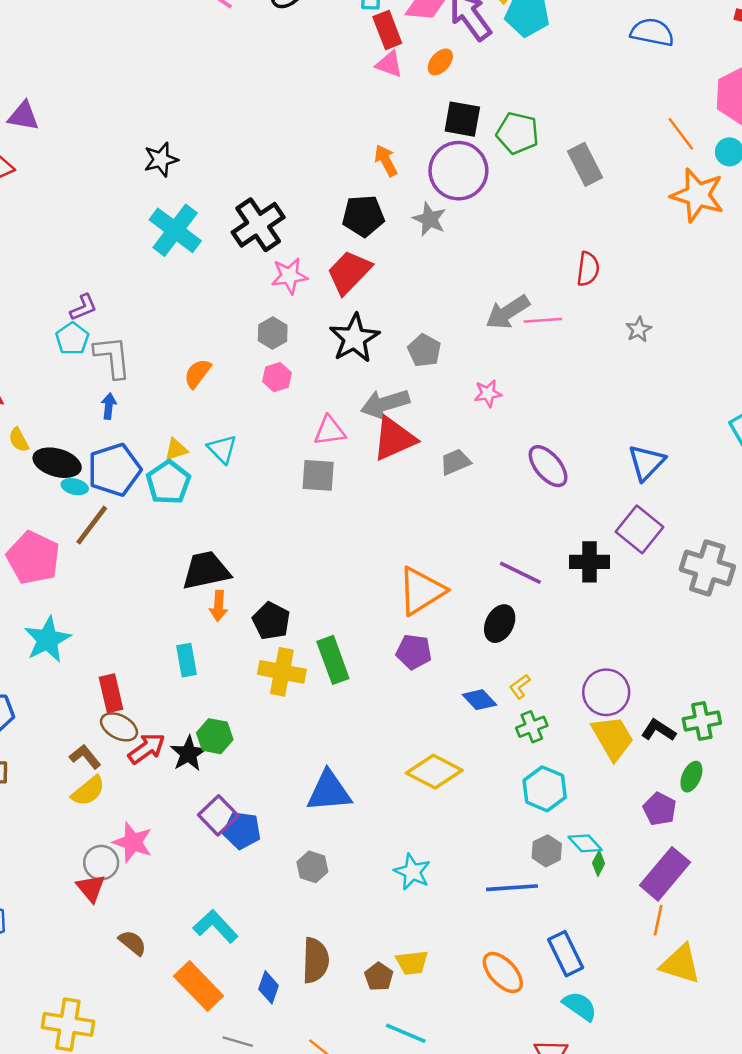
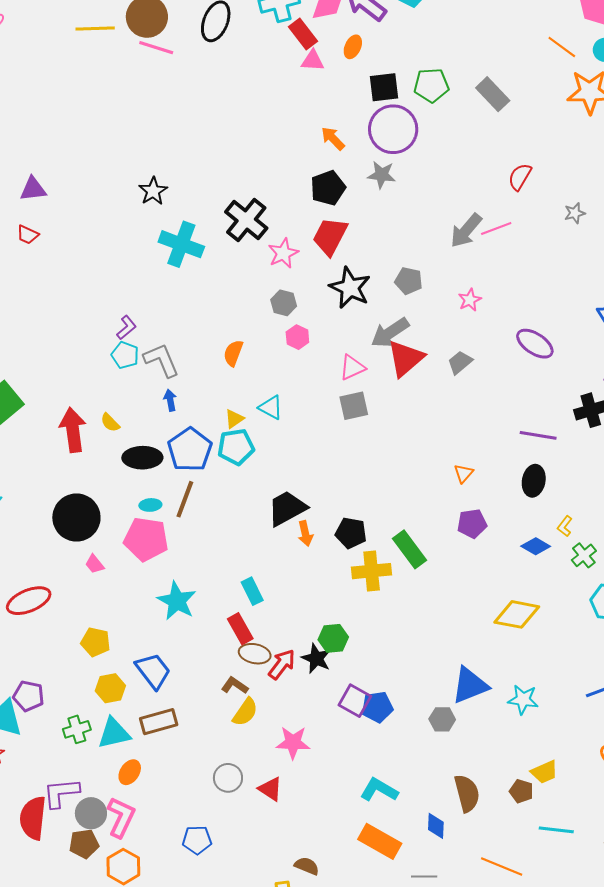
red semicircle: (588, 269) -> (520, 177), turned -140
gray star: (639, 330) -> (575, 213), turned 30
yellow semicircle: (19, 440) -> (110, 423), moved
cyan pentagon: (168, 482) -> (236, 447), turned -30
cyan ellipse: (75, 487) -> (150, 505), moved
orange triangle: (421, 591) -> (464, 473), size x0.5
cyan rectangle: (187, 660) -> (252, 591), moved
blue triangle: (329, 791) -> (470, 685), moved
gray circle: (101, 863) -> (228, 778), moved
brown semicircle: (132, 943) -> (307, 866), moved

